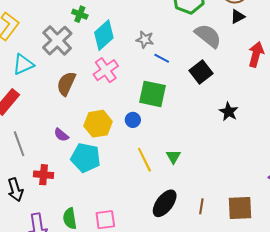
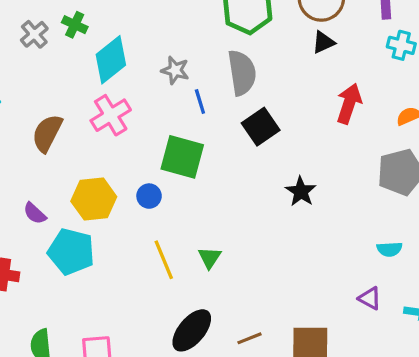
gray semicircle: (208, 36) -> (242, 73), moved, turned 40
gray cross: (57, 41) -> (34, 34), moved, size x0.6
blue line: (162, 58) -> (200, 102), turned 42
brown line: (201, 206) -> (249, 338), turned 56

